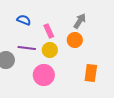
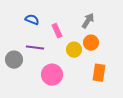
orange circle: (75, 40) -> (91, 43), moved
yellow circle: (50, 50) -> (74, 50), moved

